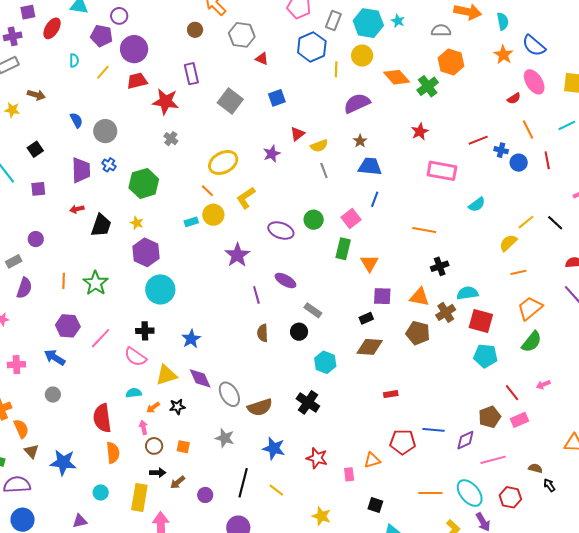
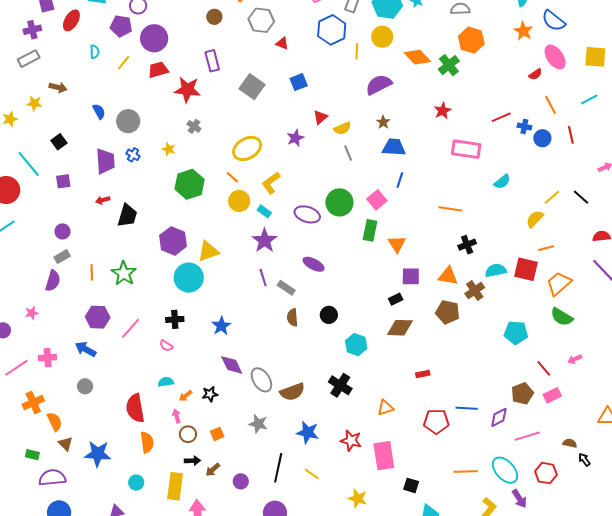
green hexagon: (144, 183) -> (190, 184), moved
green circle: (314, 220) -> (339, 202), size x1.4
cyan rectangle: (191, 222) -> (264, 211), moved, turned 56
yellow star: (137, 223) -> (169, 149), moved
gray rectangle: (14, 261) -> (62, 257), moved
purple line: (256, 295) -> (263, 278), moved
gray rectangle: (313, 310) -> (286, 288), moved
red square: (481, 321) -> (526, 269), moved
green semicircle: (532, 342) -> (562, 317), turned 85
pink semicircle: (135, 357) -> (166, 346), size x0.6
yellow triangle: (166, 375) -> (208, 251), moved
orange square: (183, 447) -> (217, 434), turned -32
orange triangle: (372, 460) -> (385, 408), moved
pink rectangle: (349, 474) -> (384, 456), size x2.0

